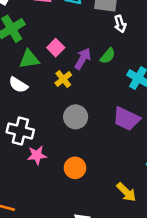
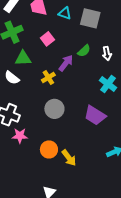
white arrow: (120, 24) -> (107, 53), moved
pink square: (56, 48) -> (47, 39), moved
green semicircle: (108, 56) -> (84, 51), moved
yellow arrow: (126, 192) -> (69, 158), moved

